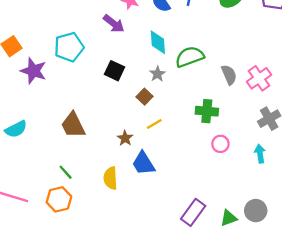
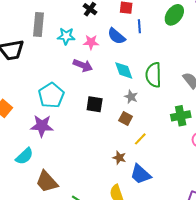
green semicircle: (190, 57) -> (153, 75), turned -55
purple star: (33, 71) -> (42, 126), moved
brown trapezoid: (73, 125) -> (47, 182), moved
cyan semicircle: (16, 129) -> (24, 156), moved

